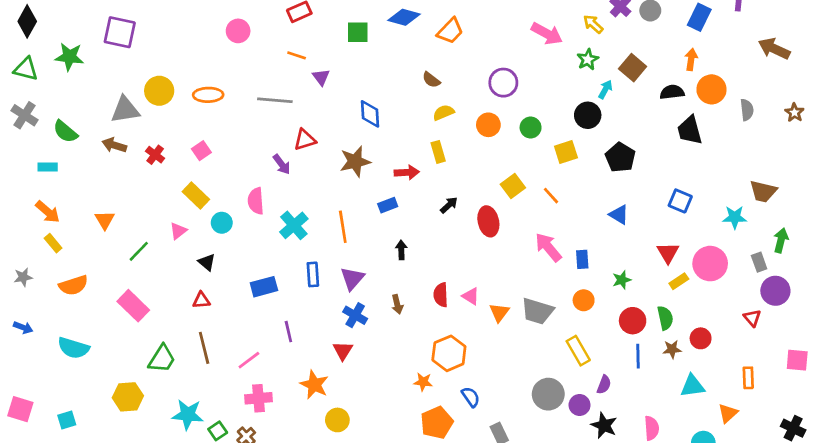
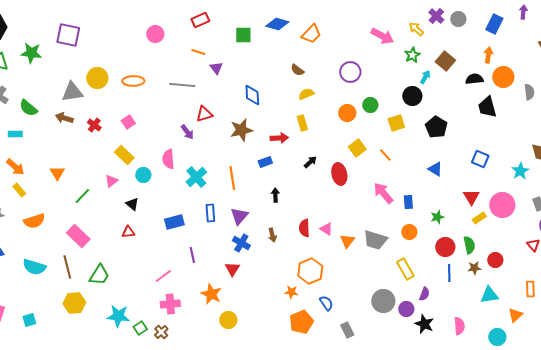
orange circle: (488, 125) -> (347, 113), moved
cyan star: (735, 217) -> (520, 171), turned -30
brown line: (204, 348) -> (67, 267), moved

